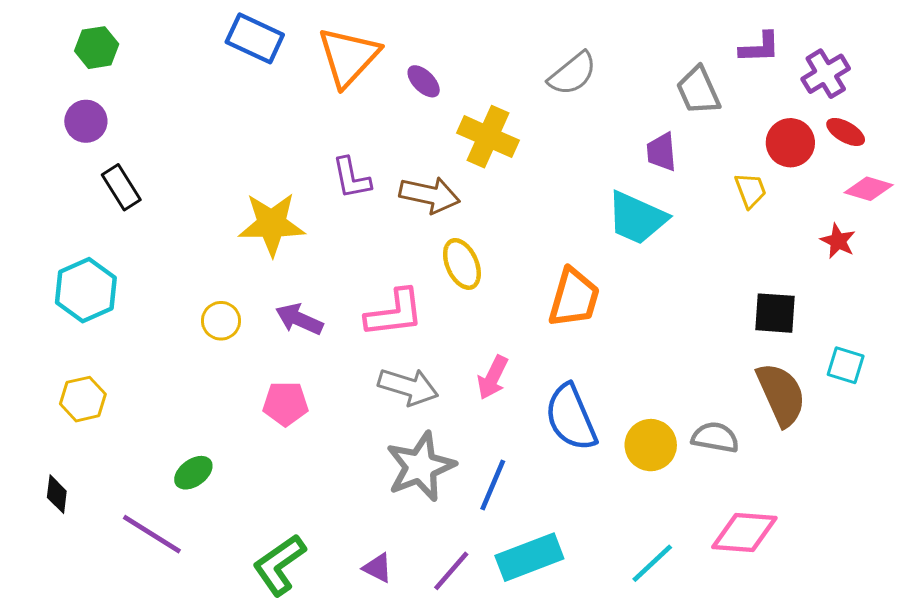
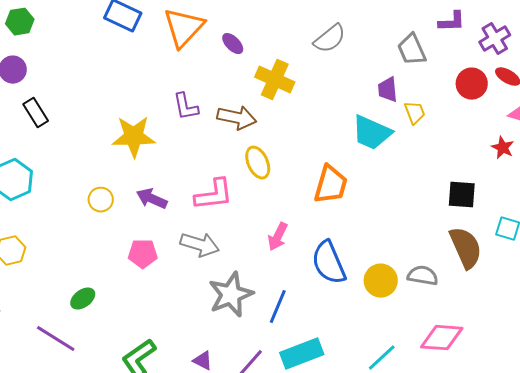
yellow trapezoid: (750, 190) -> (415, 113), moved
gray arrow: (408, 387) -> (200, 245), moved

